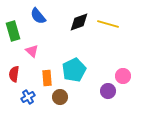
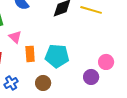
cyan pentagon: (74, 70) -> (57, 56), turned 30
orange rectangle: (47, 78) -> (30, 54), moved

